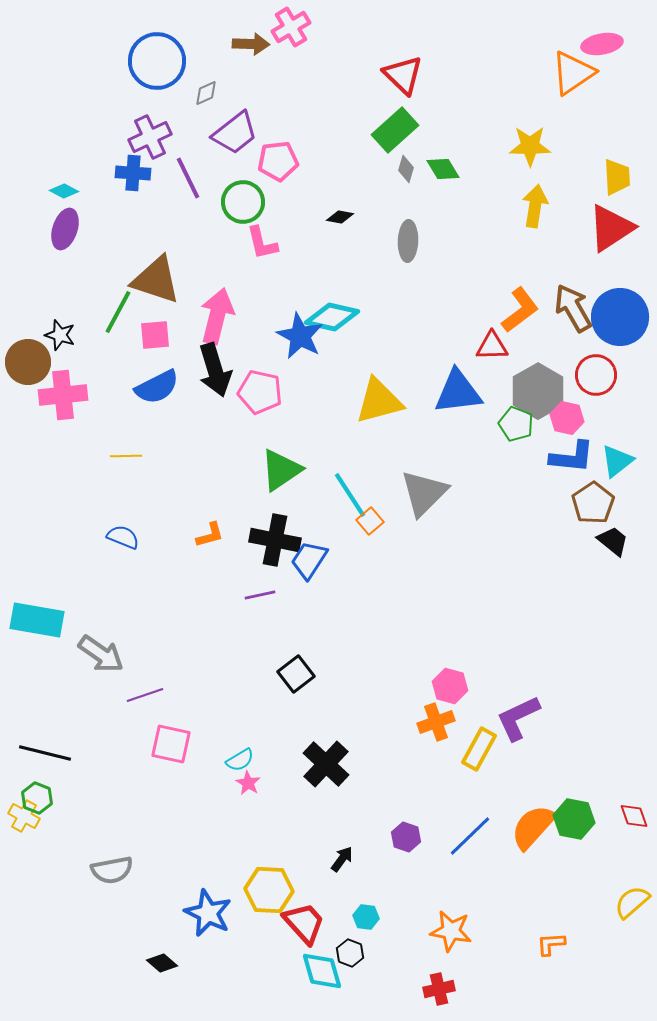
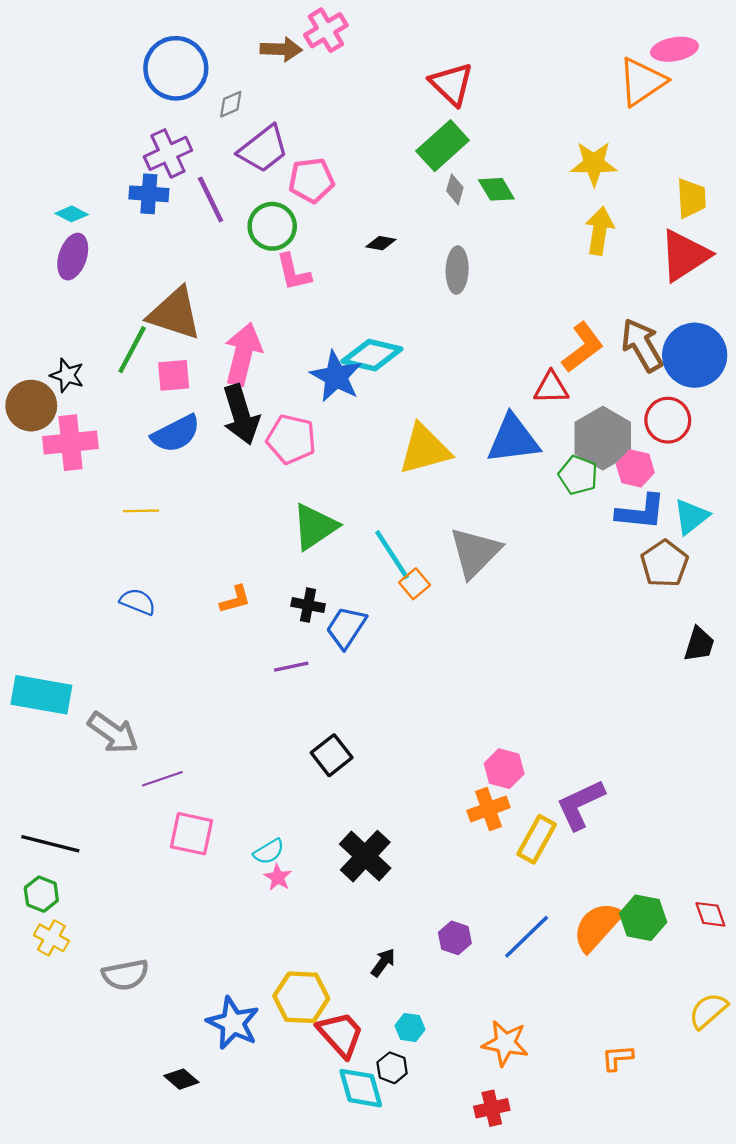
black cross: (275, 540) -> (308, 605), size x0.6
black trapezoid: (613, 541) -> (699, 644), moved, turned 68
yellow cross: (24, 816) -> (51, 938), moved

